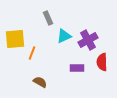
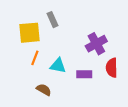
cyan triangle: (64, 36) -> (58, 66), moved, turned 35
yellow square: (15, 39) -> (29, 33), moved

